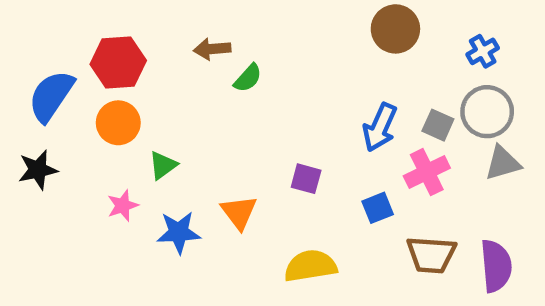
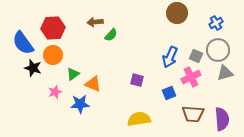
blue semicircle: (51, 96) -> (23, 43), turned -70
black star: (38, 170) -> (33, 68), moved, turned 30
orange triangle: (239, 212) -> (93, 84), moved, turned -30

